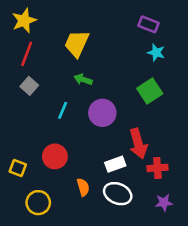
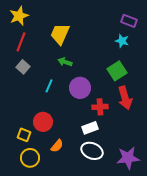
purple rectangle: (148, 24) -> (129, 21), moved
red arrow: (138, 144) -> (125, 98), moved
yellow square: (18, 168) -> (24, 135), moved
red cross: (157, 168) -> (100, 107), moved
orange semicircle: (83, 187) -> (57, 146), moved, turned 56
purple star: (164, 203) -> (128, 158), size x1.6

